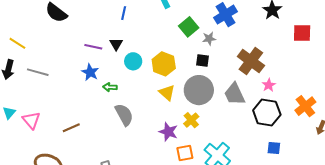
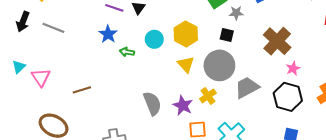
cyan circle: (133, 61) -> (154, 39), moved
gray trapezoid: (235, 94) -> (247, 87), moved, turned 80
gray semicircle: (124, 115) -> (152, 103), moved

